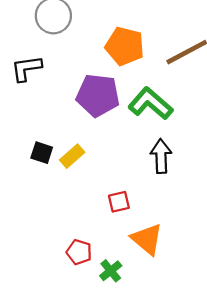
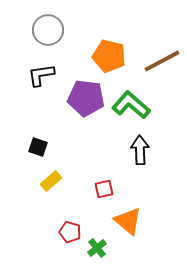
black L-shape: (26, 68) -> (41, 75), moved
yellow rectangle: (72, 156) -> (51, 181), moved

